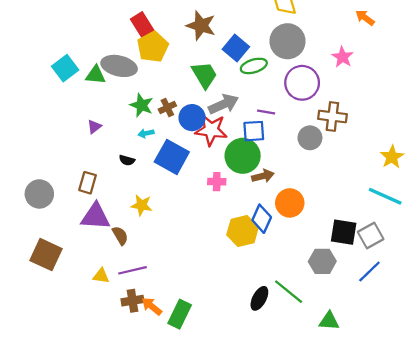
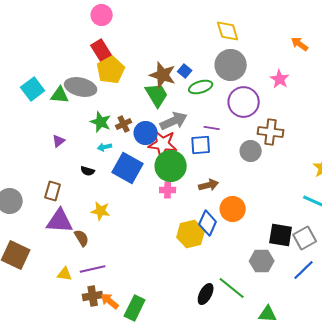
brown star: (201, 26) -> (163, 75), moved
blue square: (236, 48) -> (185, 71), size x0.6
green circle: (243, 156) -> (171, 166), moved

